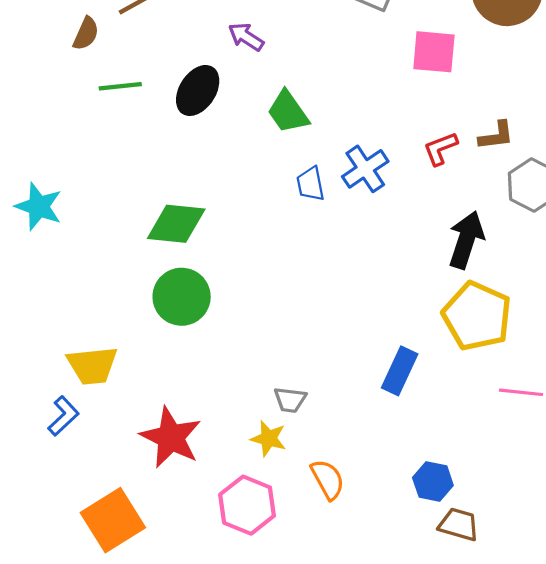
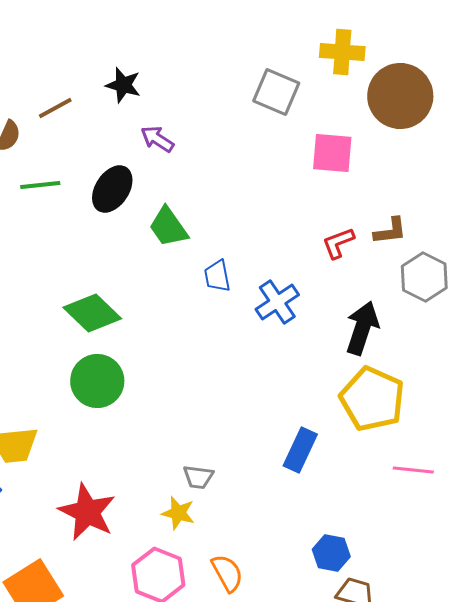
green trapezoid: (288, 112) -> (168, 227), moved
blue cross: (365, 169) -> (277, 302), moved
green diamond: (176, 224) -> (92, 313), turned 38
orange semicircle: (328, 479) -> (227, 573), moved

